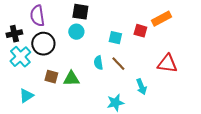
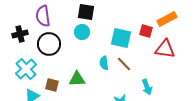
cyan square: (115, 38) -> (121, 38), size x1.5
cyan cross: (20, 57) -> (26, 69), moved
red triangle: (167, 64) -> (165, 49), moved
brown square: (51, 77) -> (52, 85), moved

